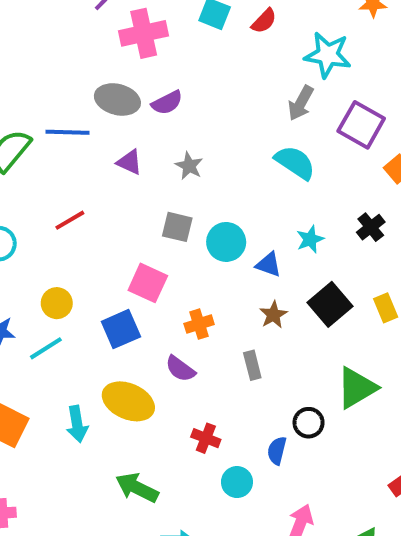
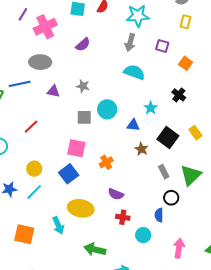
purple semicircle: (167, 103) -> (83, 45), moved
purple square: (361, 125) -> (162, 46), size x0.6
cyan circle: (226, 242) -> (107, 109), moved
gray rectangle: (252, 365) -> (164, 172), moved
purple semicircle: (180, 369) -> (116, 194), moved

